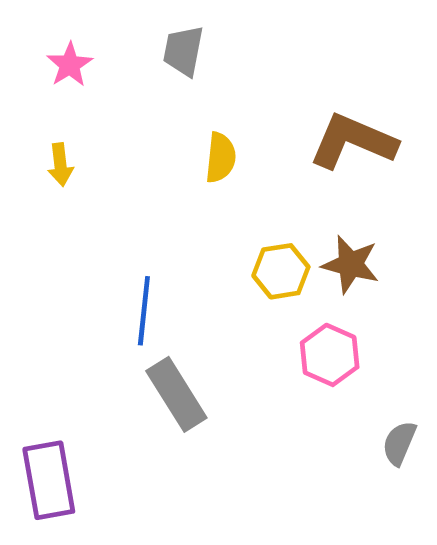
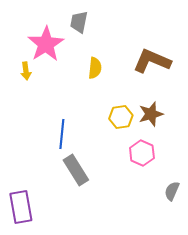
pink star: (70, 65) -> (46, 44), moved, size x1.8
brown star: (351, 264) -> (151, 114), turned -30

